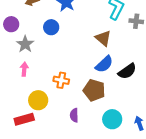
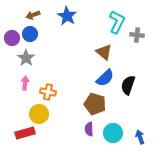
blue circle: (51, 27) -> (30, 34), moved
black semicircle: (127, 71) -> (128, 85), turned 144
orange cross: (61, 80) -> (48, 92), moved
purple semicircle: (74, 115) -> (89, 129), moved

